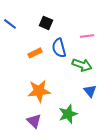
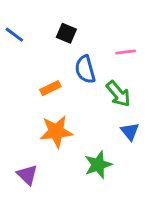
orange rectangle: (35, 53) -> (50, 88), moved
green arrow: (82, 65) -> (118, 94), turned 30
purple triangle: (34, 121) -> (27, 175), moved

